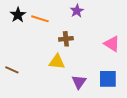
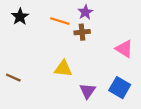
orange line: (40, 19) -> (60, 21), moved
brown cross: (66, 39) -> (82, 32), moved
blue square: (108, 79) -> (120, 88), turned 30

